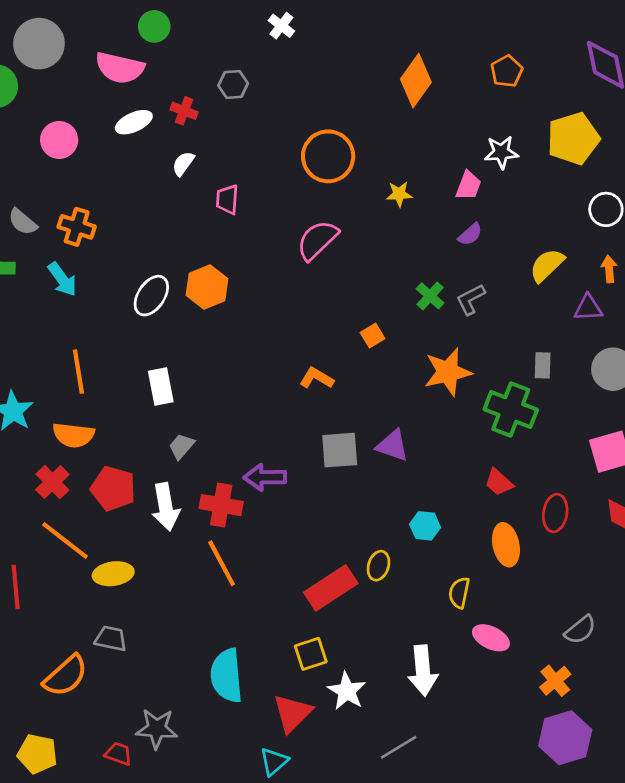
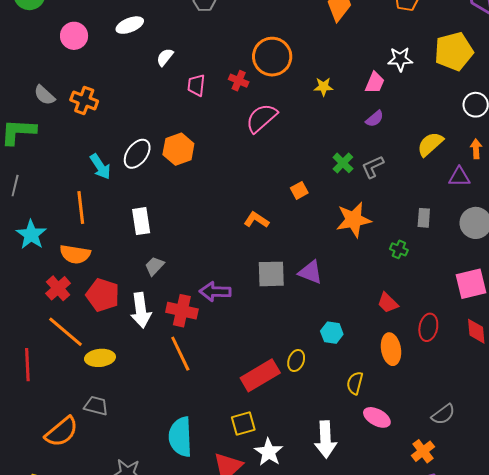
red cross: (184, 111) -> (239, 81), moved
cyan arrow: (62, 279) -> (100, 167), moved
green cross: (511, 409) -> (399, 249), size x0.5

